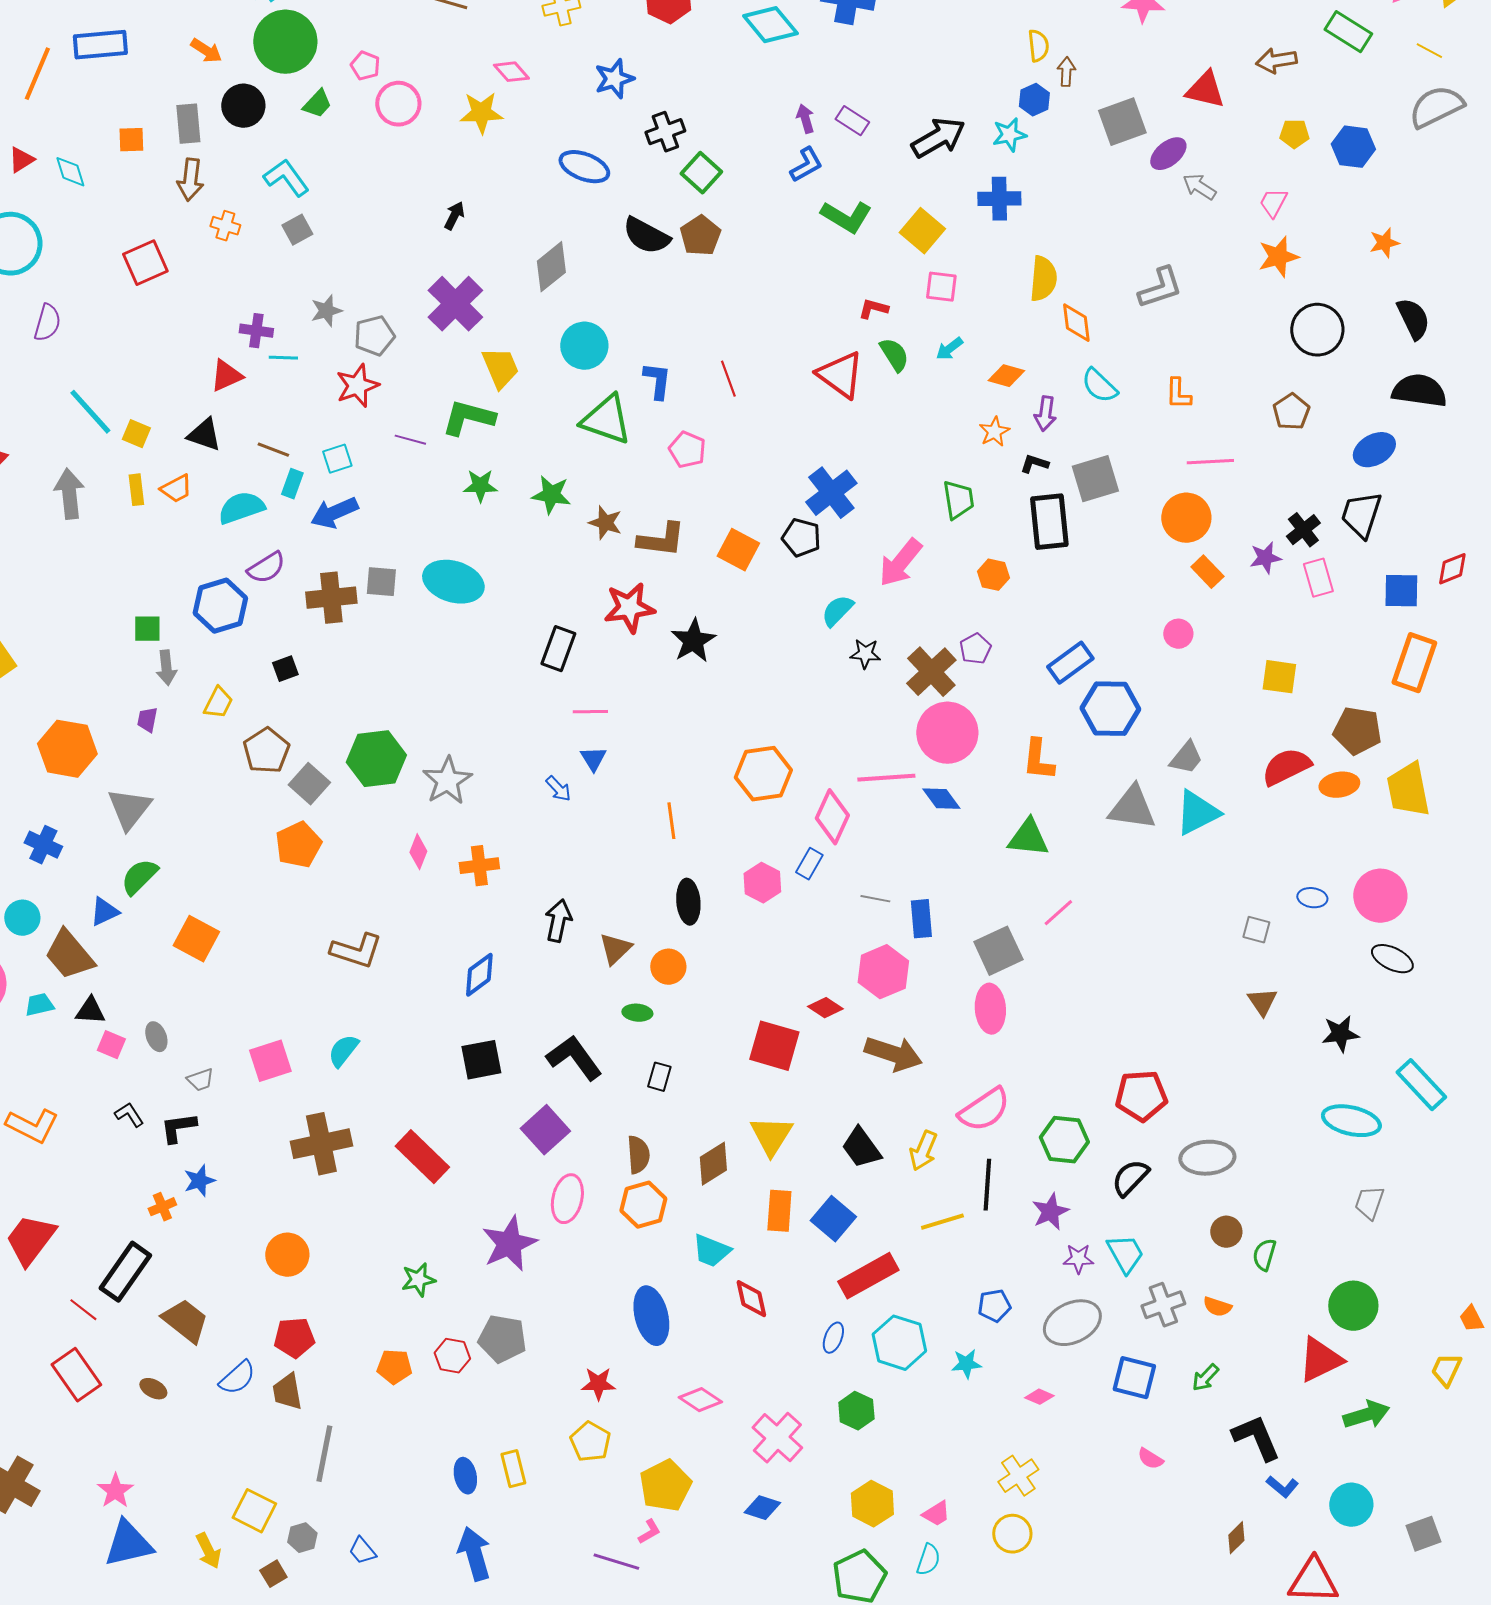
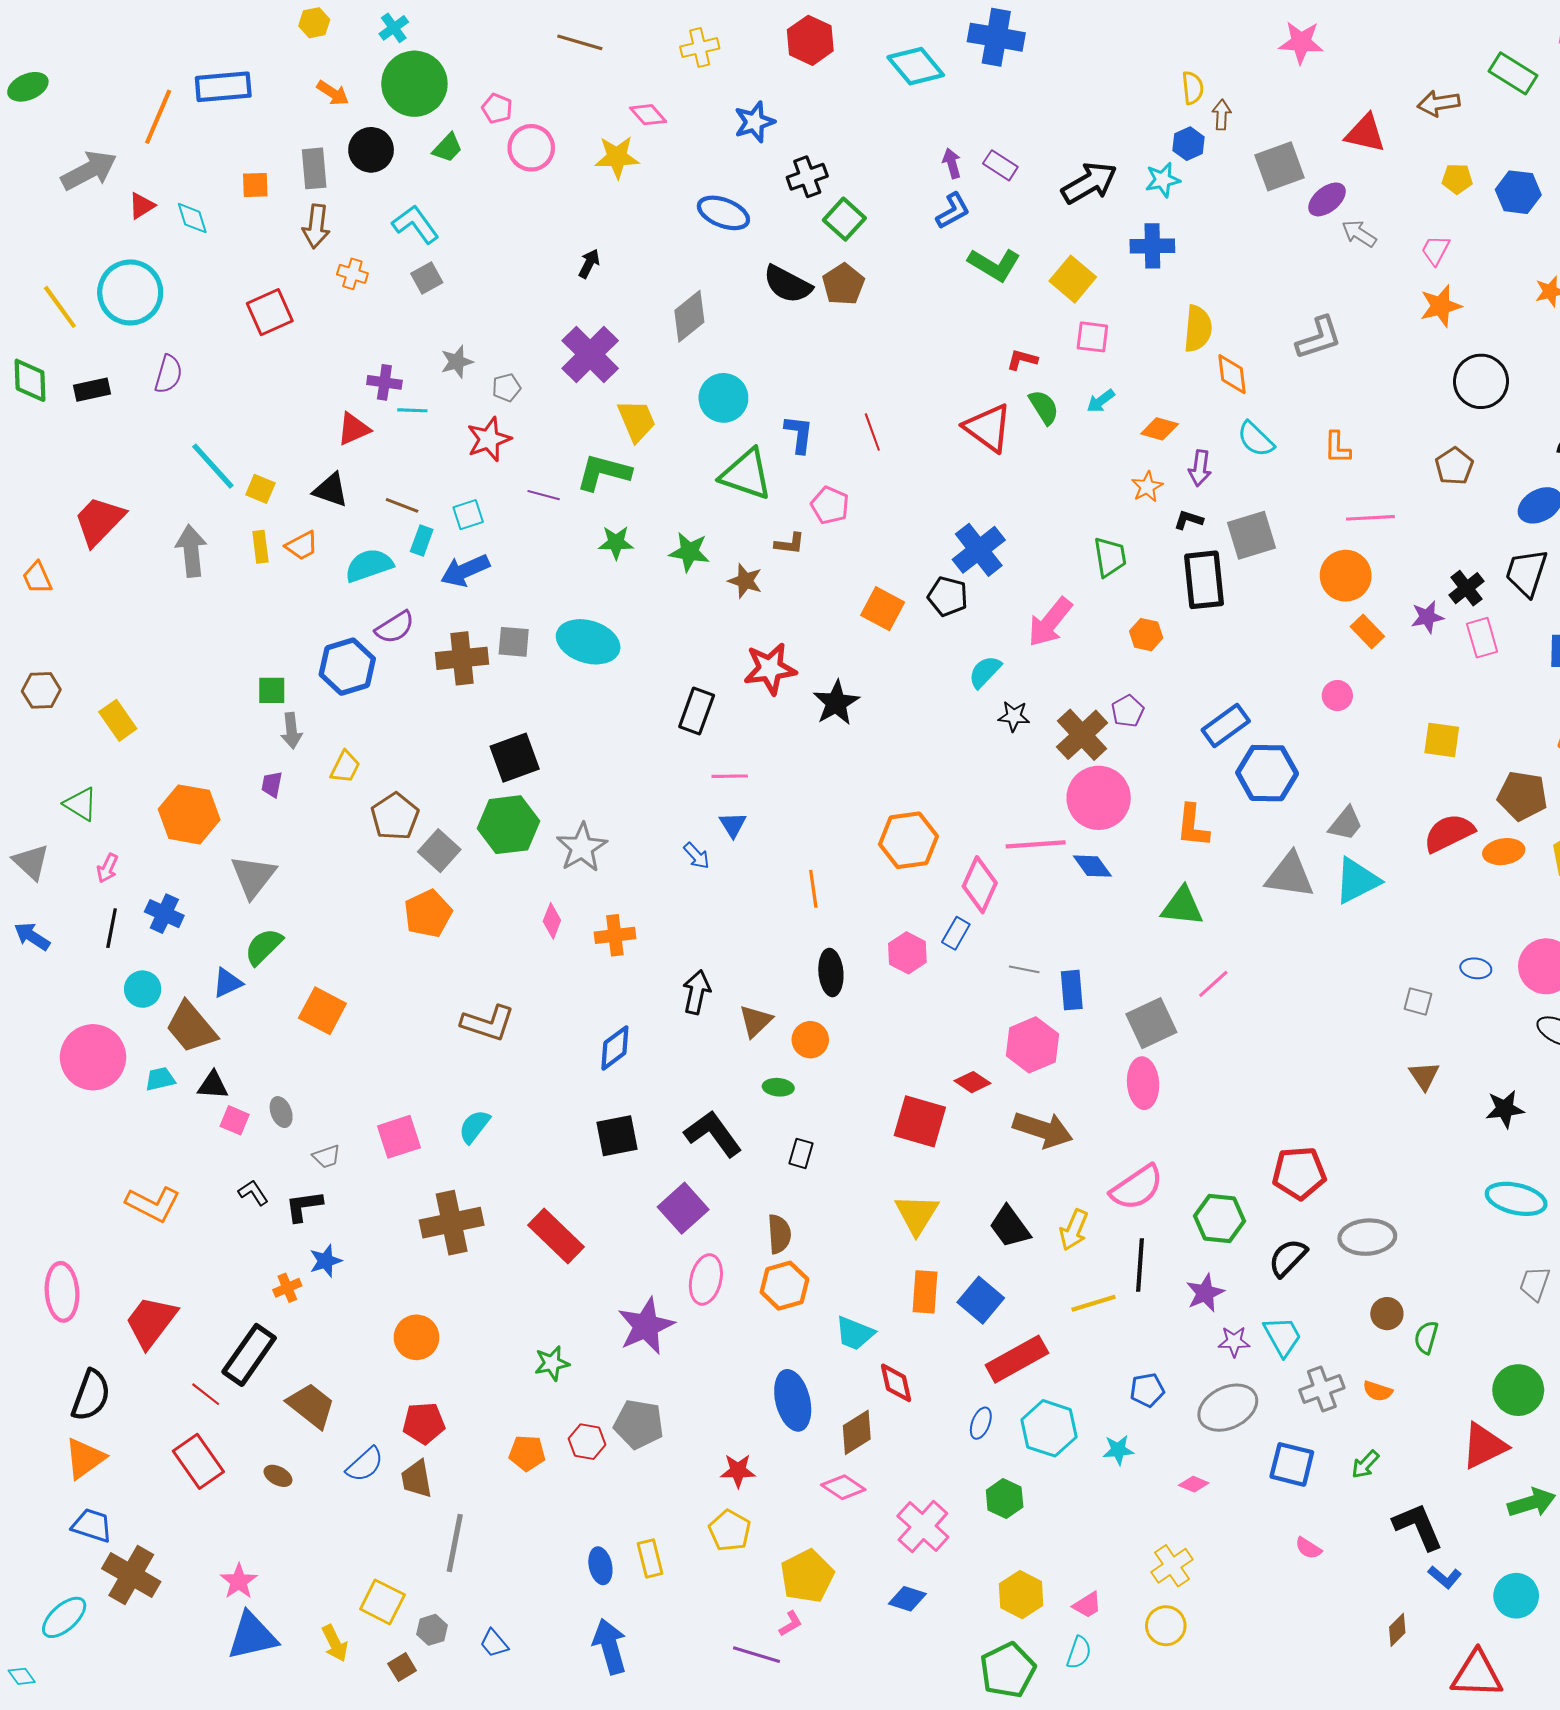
gray pentagon: (374, 336) -> (506, 388), size x0.7
brown L-shape: (661, 540) -> (790, 544), moved, size x0.6
black square: (285, 669) -> (515, 758), moved, size x1.8
brown diamond: (713, 1164) -> (857, 1432), moved

